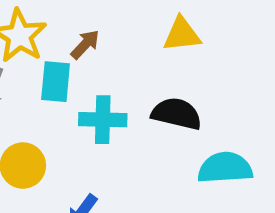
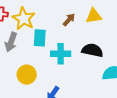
brown arrow: (85, 44) -> (69, 20), moved

